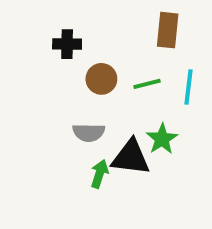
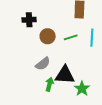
gray semicircle: (89, 133) -> (43, 64), turned -35
green star: (162, 139) -> (82, 89), moved

